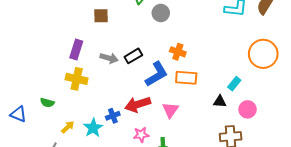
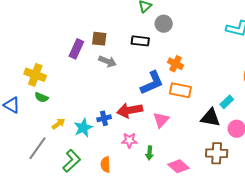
brown square: (101, 16) -> (99, 39), moved
black rectangle: (133, 56) -> (140, 41), moved, turned 30
yellow cross: (77, 79) -> (35, 75), moved
black triangle: (220, 102) -> (210, 118), size x1.5

